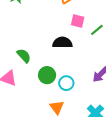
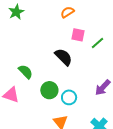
black semicircle: (62, 43) -> (64, 57), turned 48

